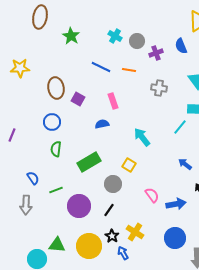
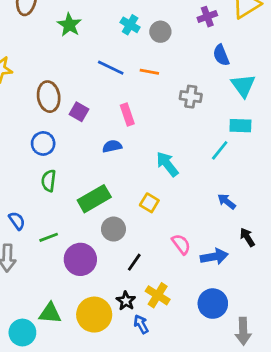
blue semicircle: (181, 46) -> (221, 55), moved
purple cross: (156, 53) -> (207, 17), moved
gray circle: (113, 184) -> (113, 229), moved
black line: (109, 210) -> (134, 262), moved

